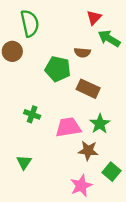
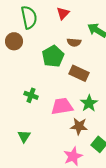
red triangle: (94, 18) -> (63, 13), moved
green pentagon: (58, 69) -> (53, 56), turned 30

